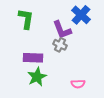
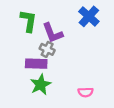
purple L-shape: (62, 30) -> (53, 33), moved
gray cross: (60, 45) -> (47, 49), moved

